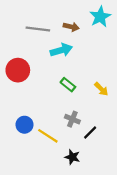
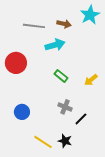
yellow arrow: (101, 89) -> (91, 80), turned 96
yellow line: (48, 136) -> (43, 142), moved

